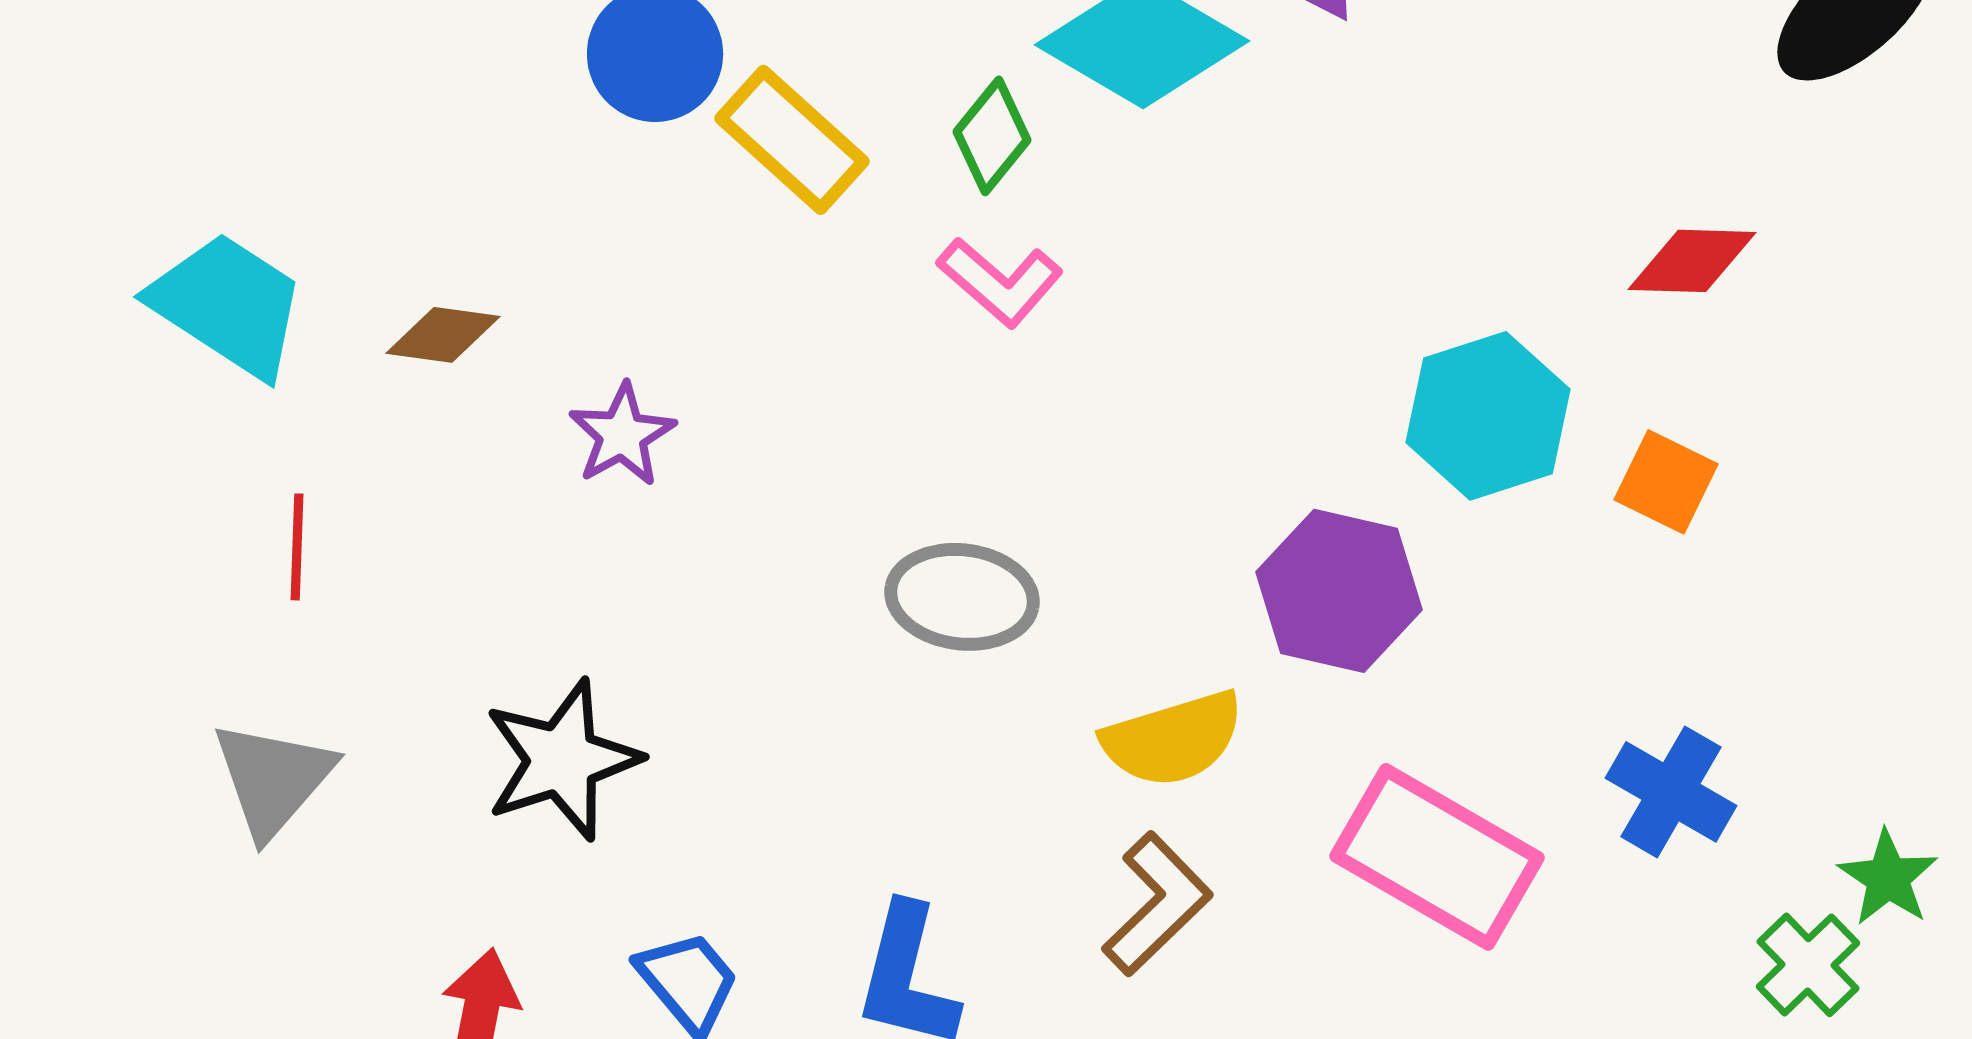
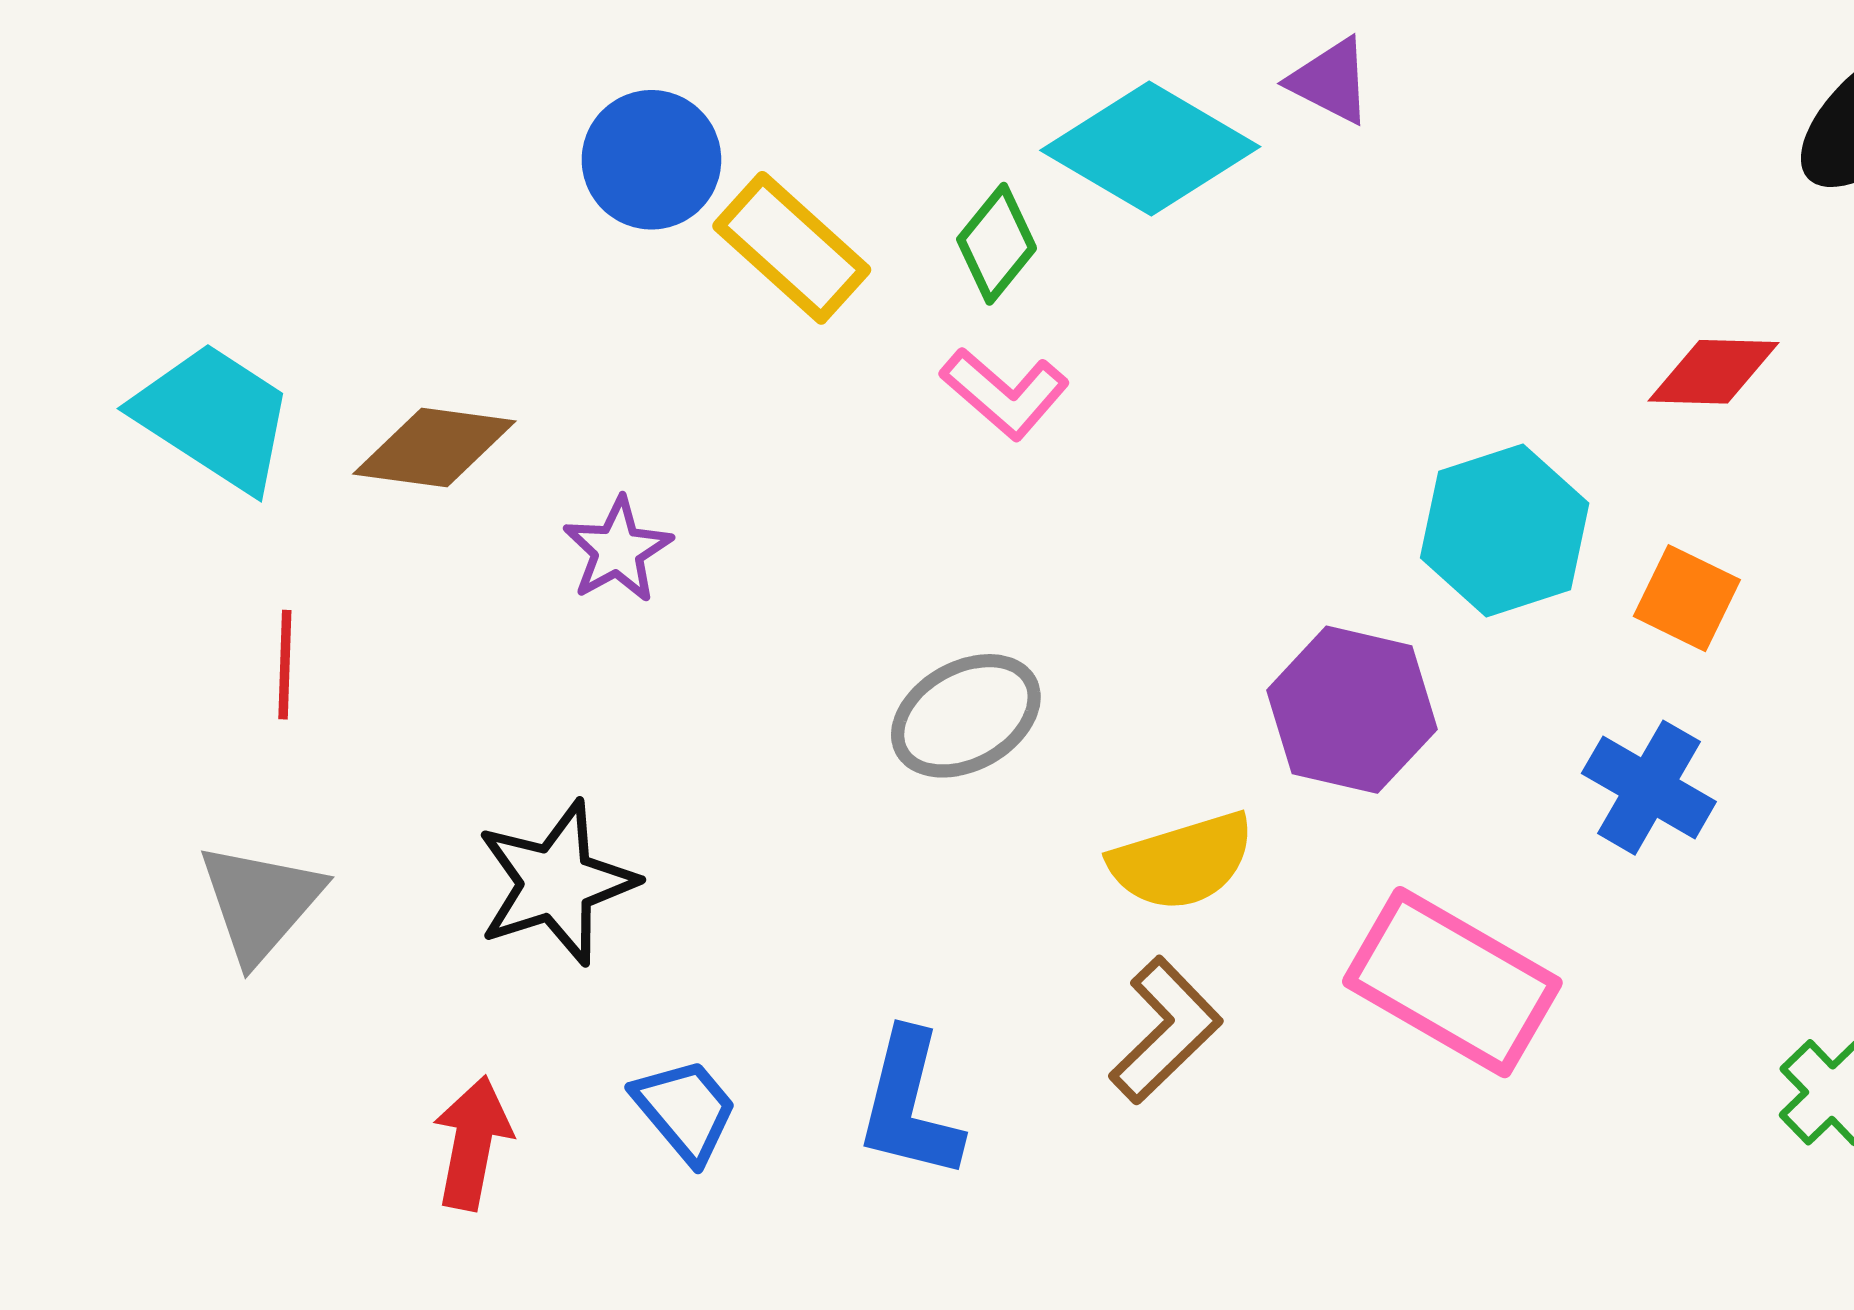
brown diamond: (443, 335) -> (434, 448), size x1.4
gray ellipse: (962, 597) -> (966, 716), turned -36
blue cross: (1671, 792) -> (1649, 788), moved

